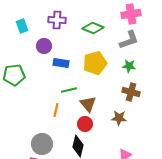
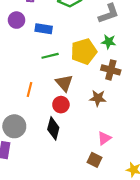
blue rectangle: (61, 63) -> (44, 29), moved
yellow pentagon: (95, 63) -> (84, 51), moved
green line: (69, 90) -> (50, 56), moved

